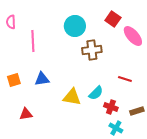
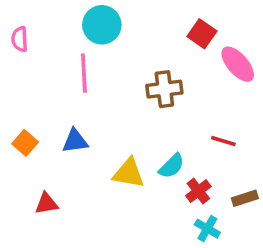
cyan circle: (75, 26) -> (102, 25), moved
pink line: (33, 41) -> (84, 73), moved
orange square: (14, 80) -> (25, 143), turned -32
red cross: (111, 107) -> (198, 191), turned 32

